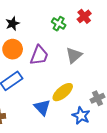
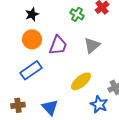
blue triangle: (42, 107) -> (50, 107), moved

